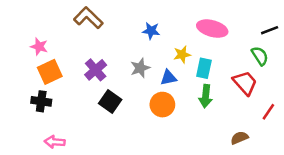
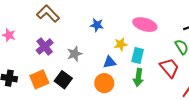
gray star: (140, 68) -> (75, 54), moved
purple cross: (96, 70) -> (45, 46), moved
orange square: (50, 72) -> (39, 79), moved

